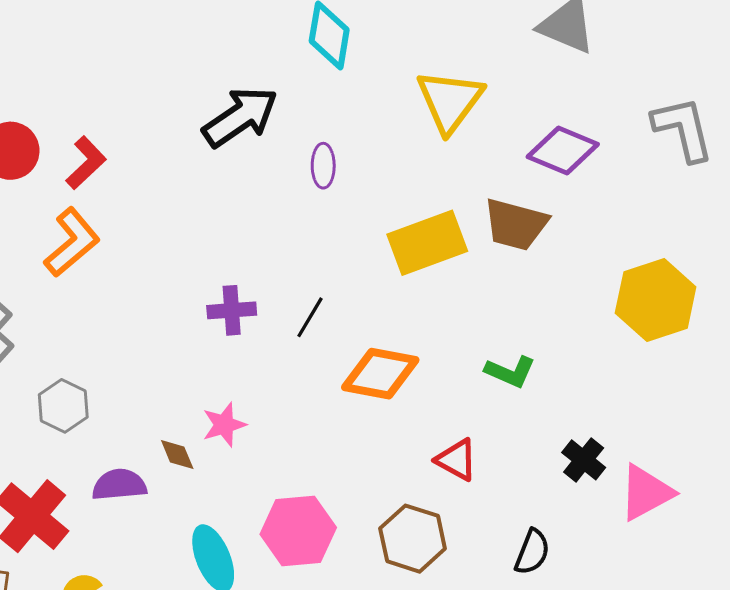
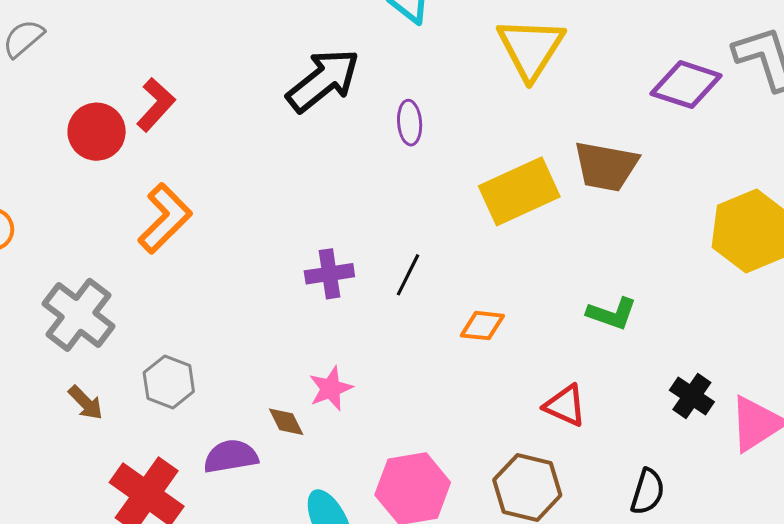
purple diamond: (563, 151) -> (686, 85), moved
red L-shape: (86, 163) -> (156, 105), moved
orange diamond: (380, 374) -> (482, 326), size x0.6

